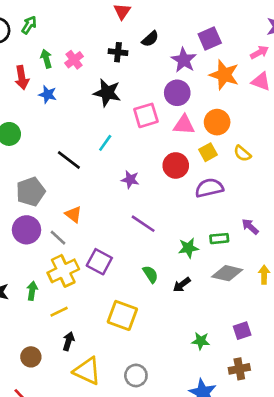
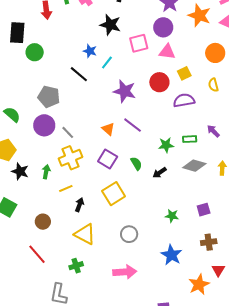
blue star: (48, 94) -> (90, 51), moved
orange circle: (217, 122) -> (215, 53), moved
yellow semicircle: (242, 153) -> (213, 85), moved, turned 32
purple star: (130, 180) -> (125, 91), size x1.6
gray pentagon: (31, 192) -> (49, 97), turned 30
orange triangle: (73, 214) -> (108, 129), moved
purple square: (99, 262) -> (108, 159), moved
yellow square: (122, 315) -> (114, 194), turned 35
black arrow: (69, 341) -> (79, 205), moved
brown cross: (239, 369) -> (209, 242), moved
gray circle: (136, 375) -> (129, 234), moved

